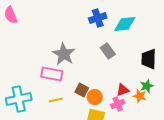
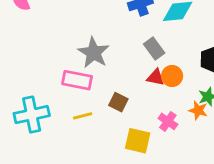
red triangle: (123, 90) -> (156, 77), moved, turned 32
orange circle: (95, 97) -> (172, 76), moved
pink cross: (118, 104) -> (168, 121), turned -32

